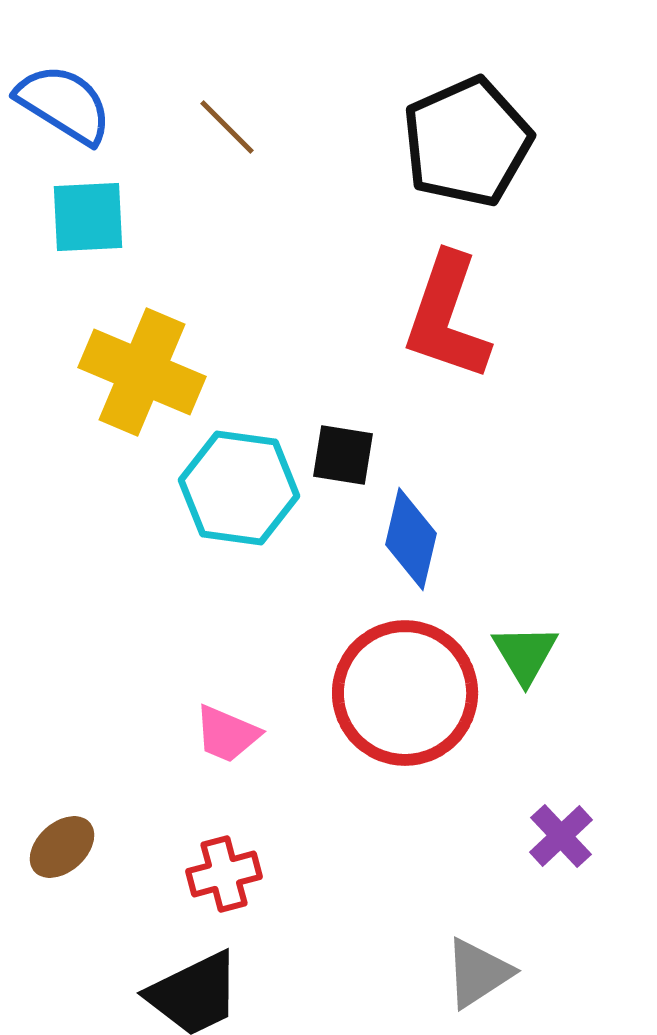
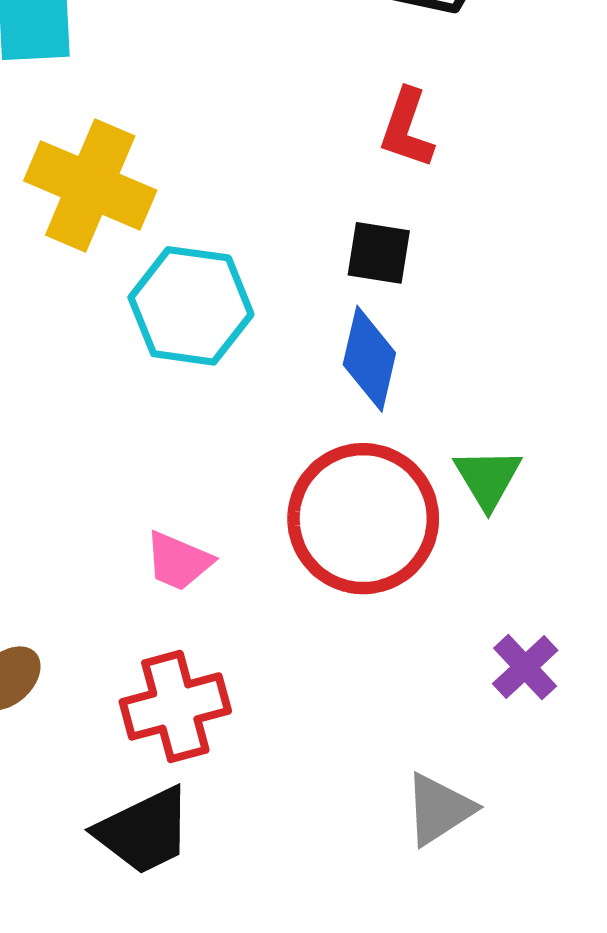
red L-shape: (447, 317) -> (407, 128), size x0.6
black square: (343, 455) -> (379, 253), moved
red cross: (224, 874) -> (175, 706), size x1.4

